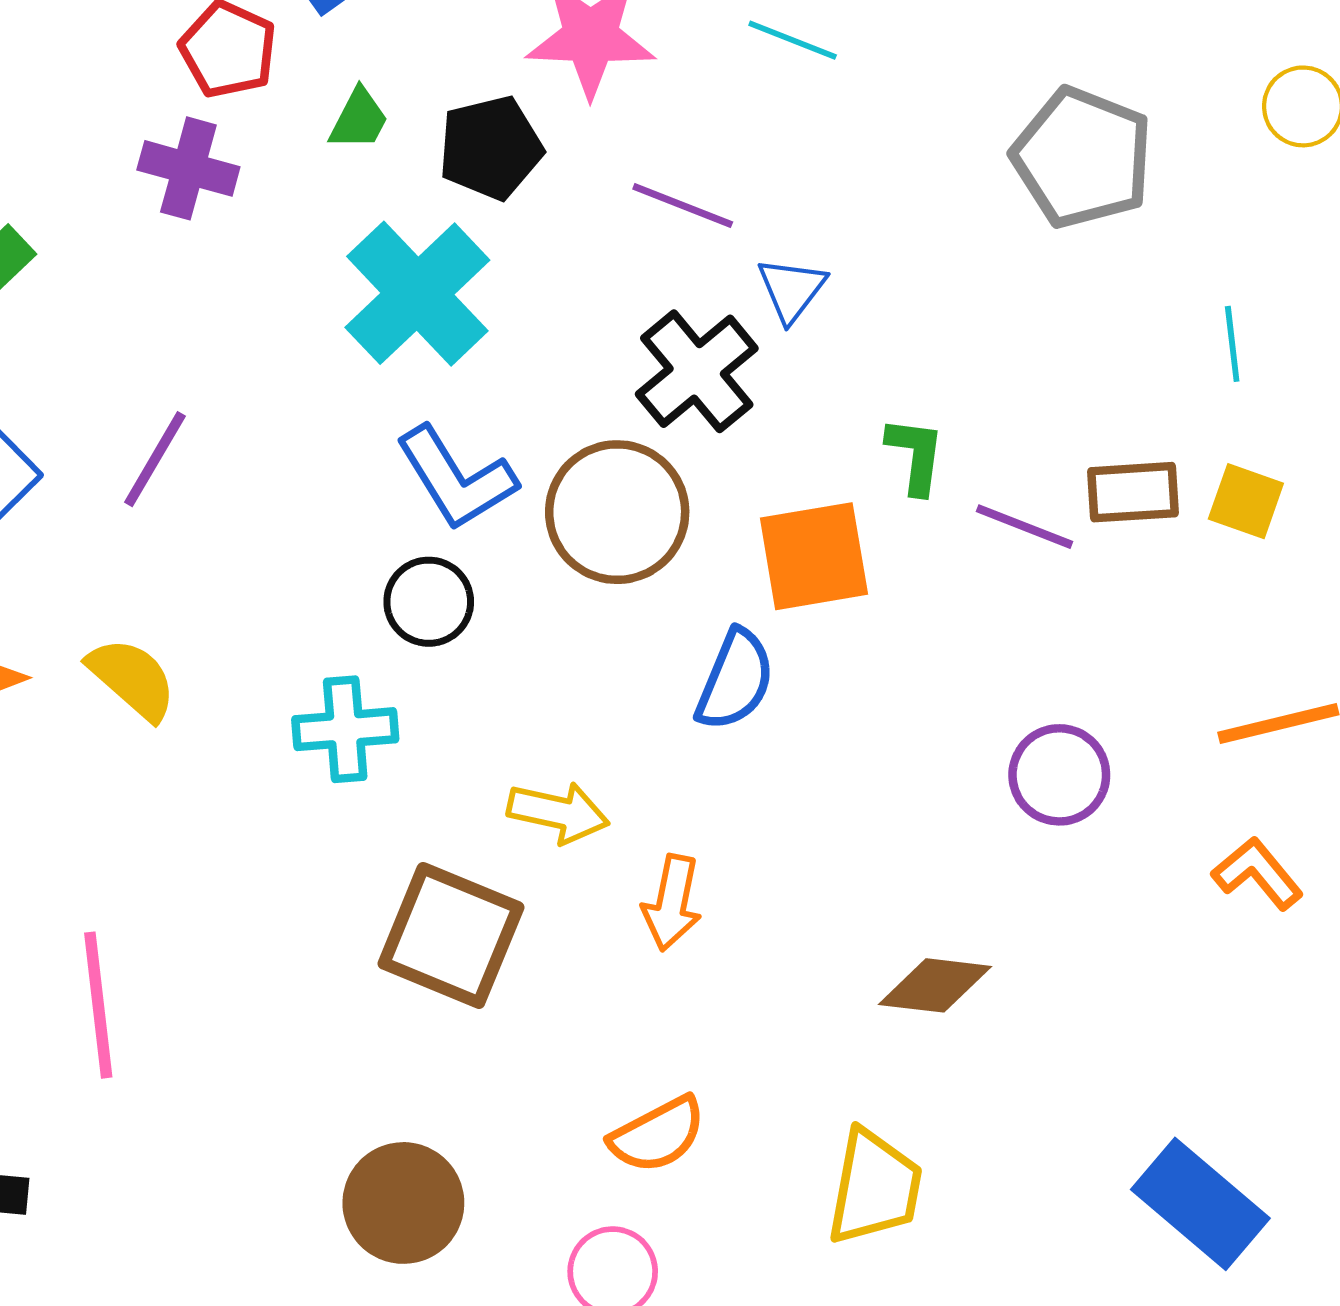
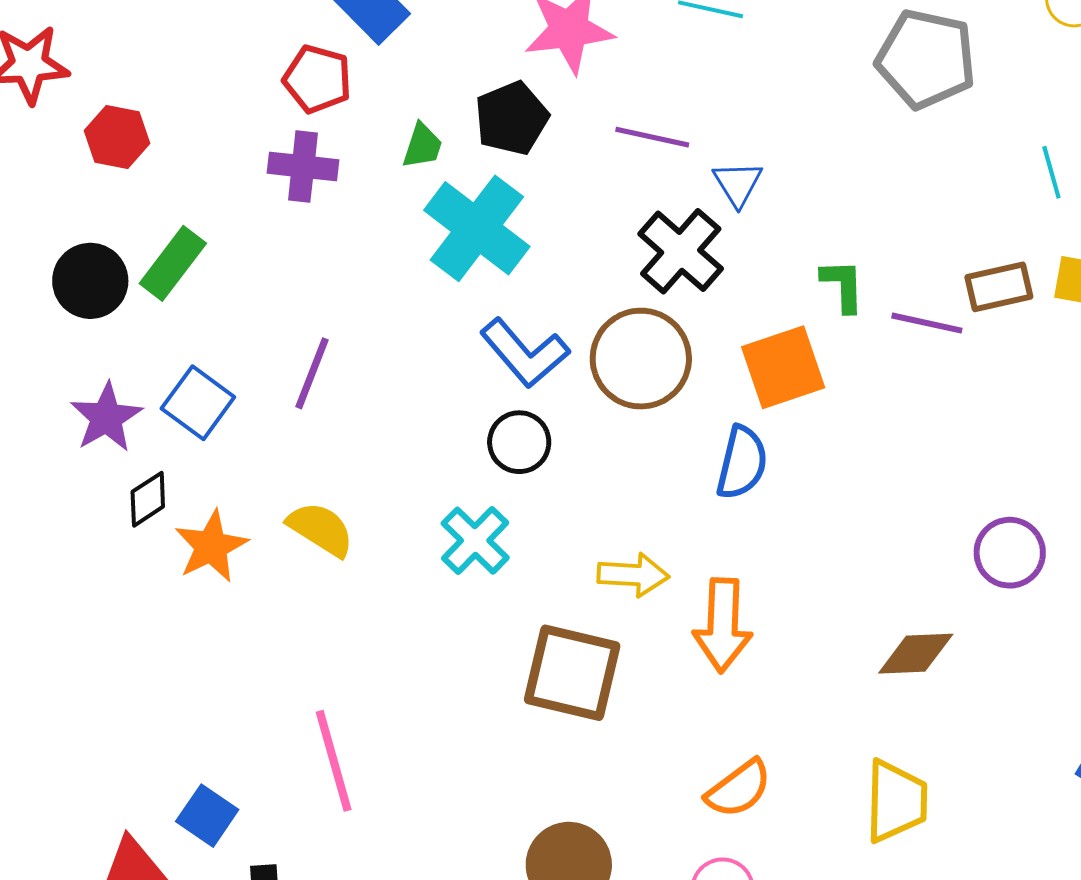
green trapezoid: (359, 119) -> (422, 146), moved
cyan cross: (345, 729) -> (475, 541), turned -32
purple circle: (1059, 775) -> (1010, 553), moved
orange arrow: (672, 903) -> (723, 625), size x1.4

